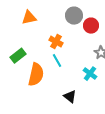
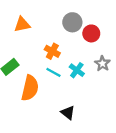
cyan line: (57, 61) -> (53, 72), turned -32
cyan cross: (90, 74) -> (77, 70), moved

